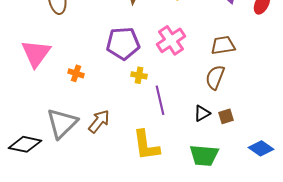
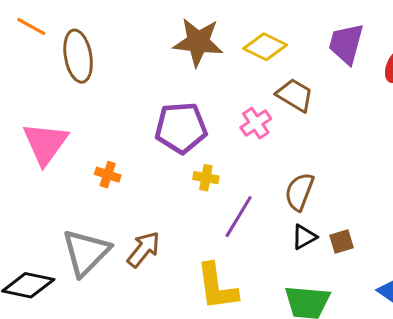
pink cross: (171, 40) -> (256, 123), size x0.7
brown trapezoid: (223, 45) -> (295, 95), moved, turned 40
brown semicircle: (215, 77) -> (299, 192), moved
purple line: (160, 100) -> (239, 217), turned 44

